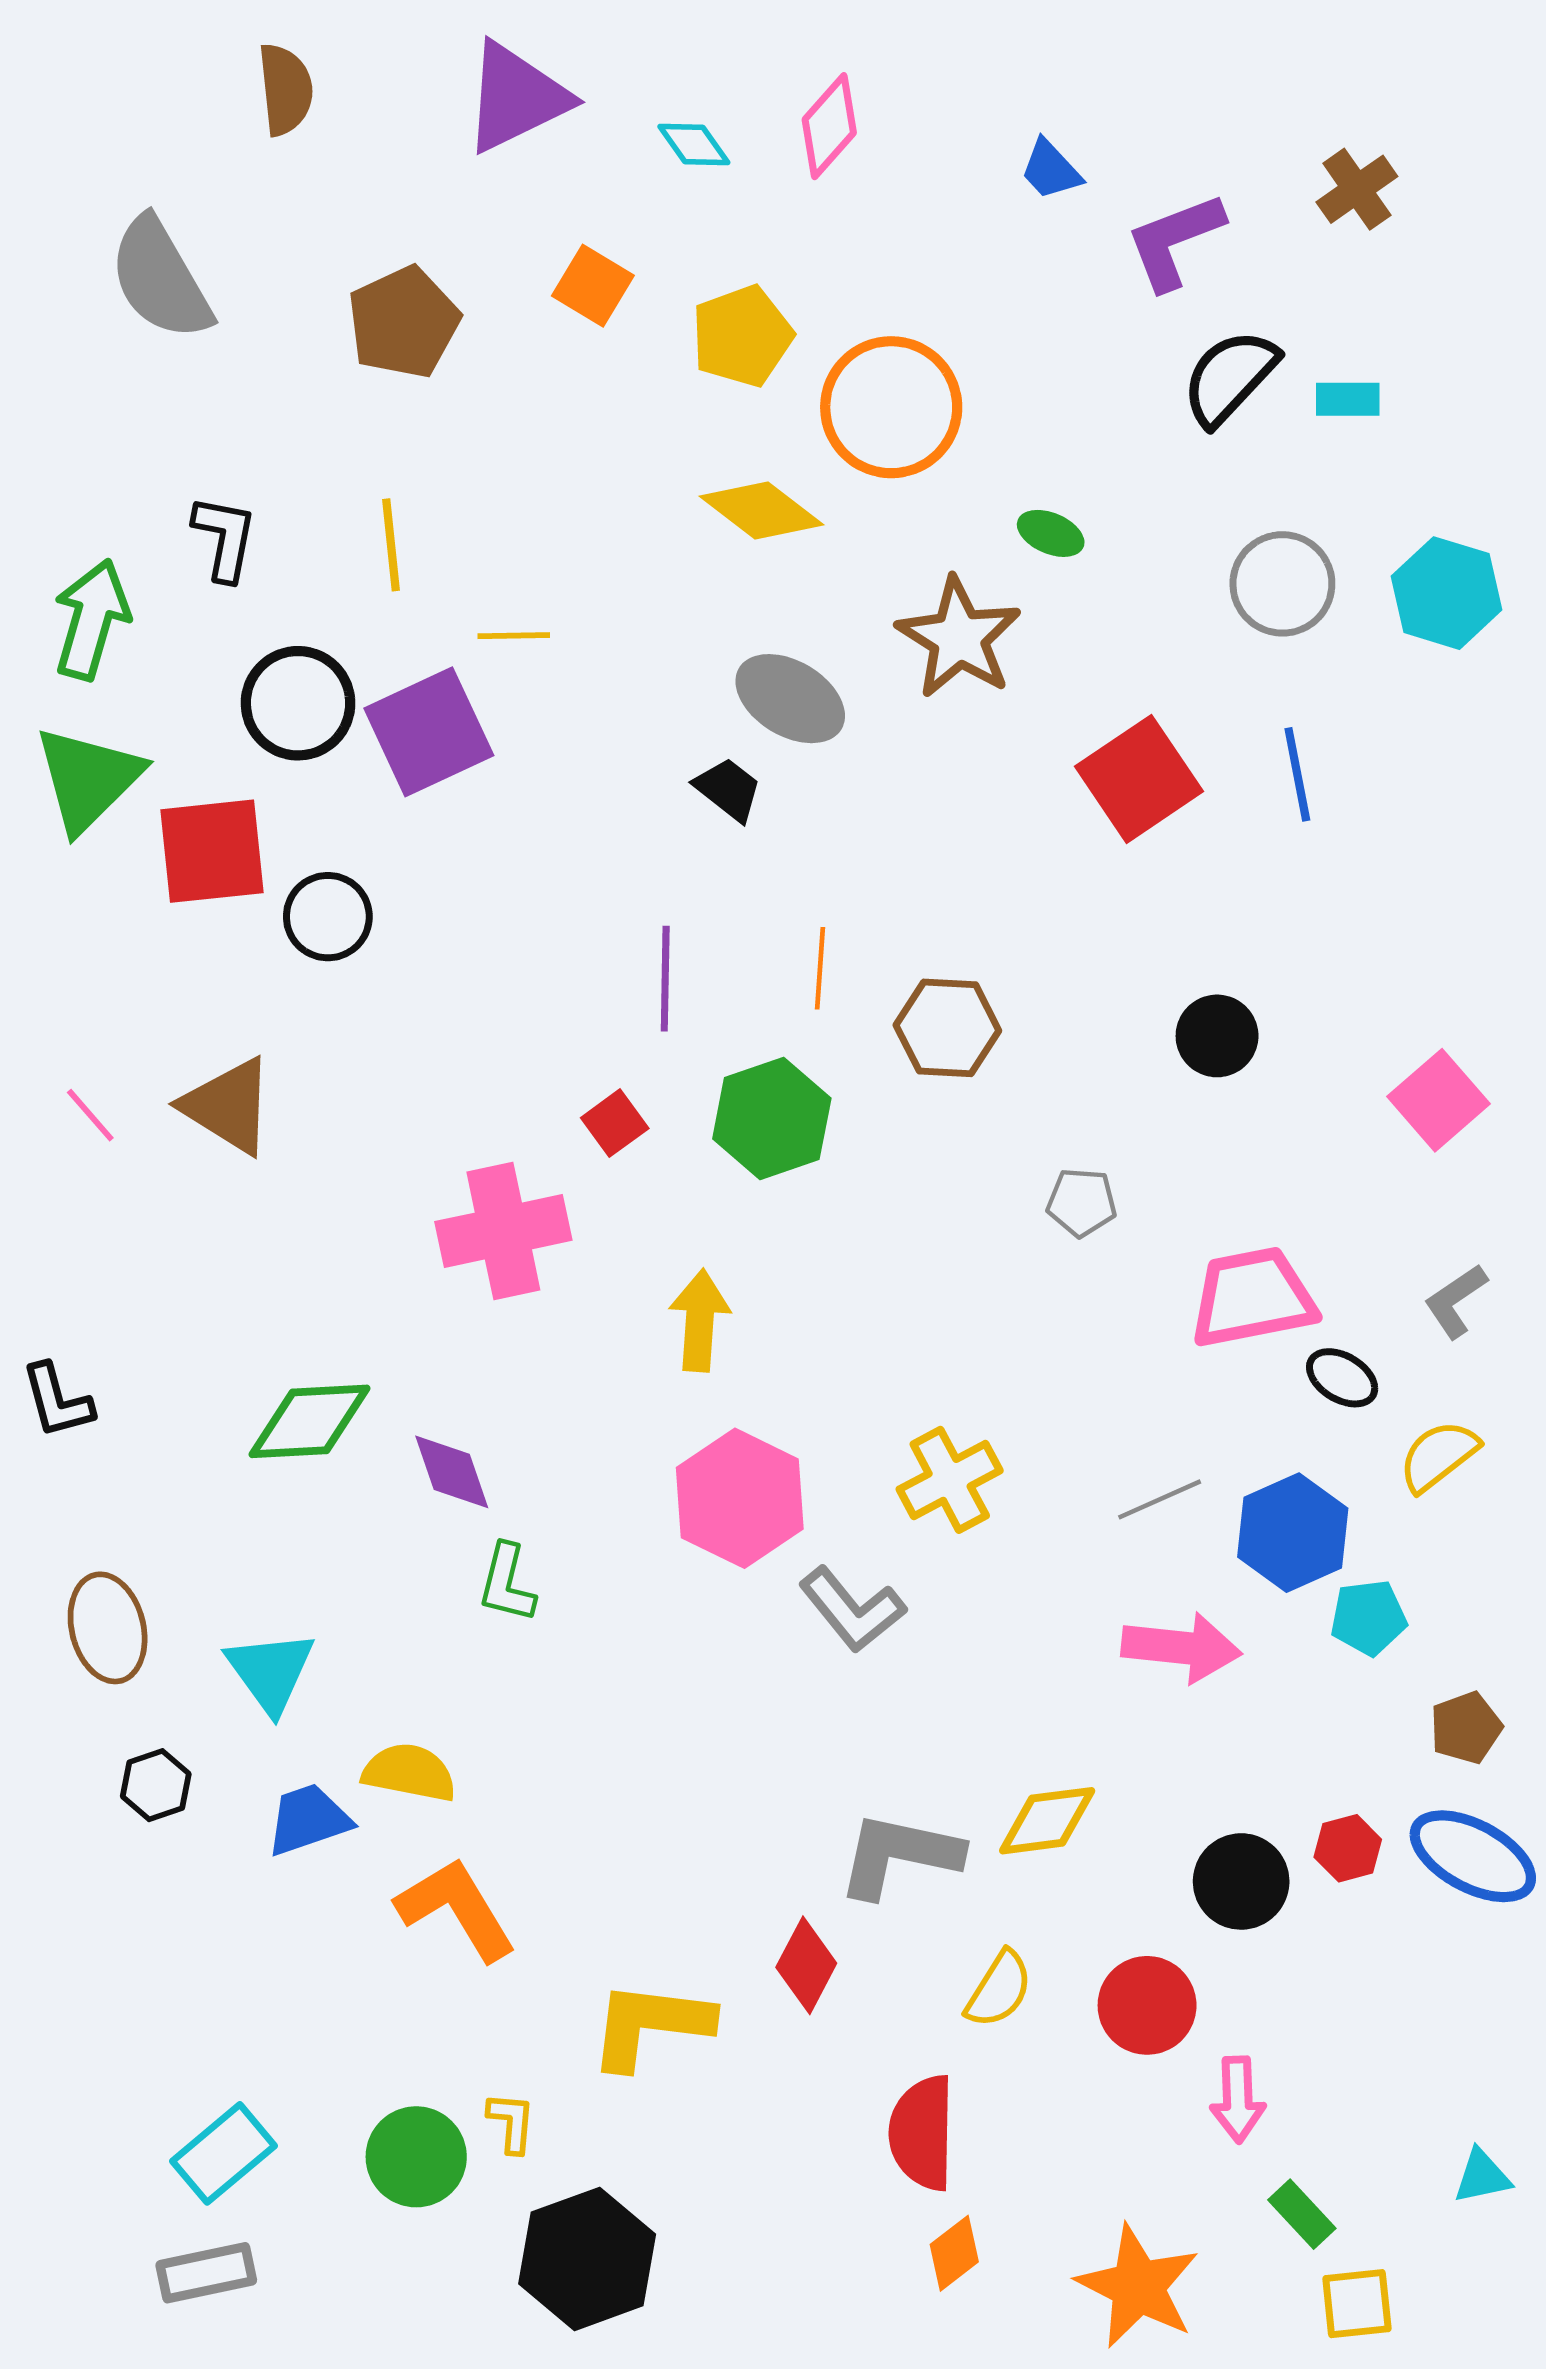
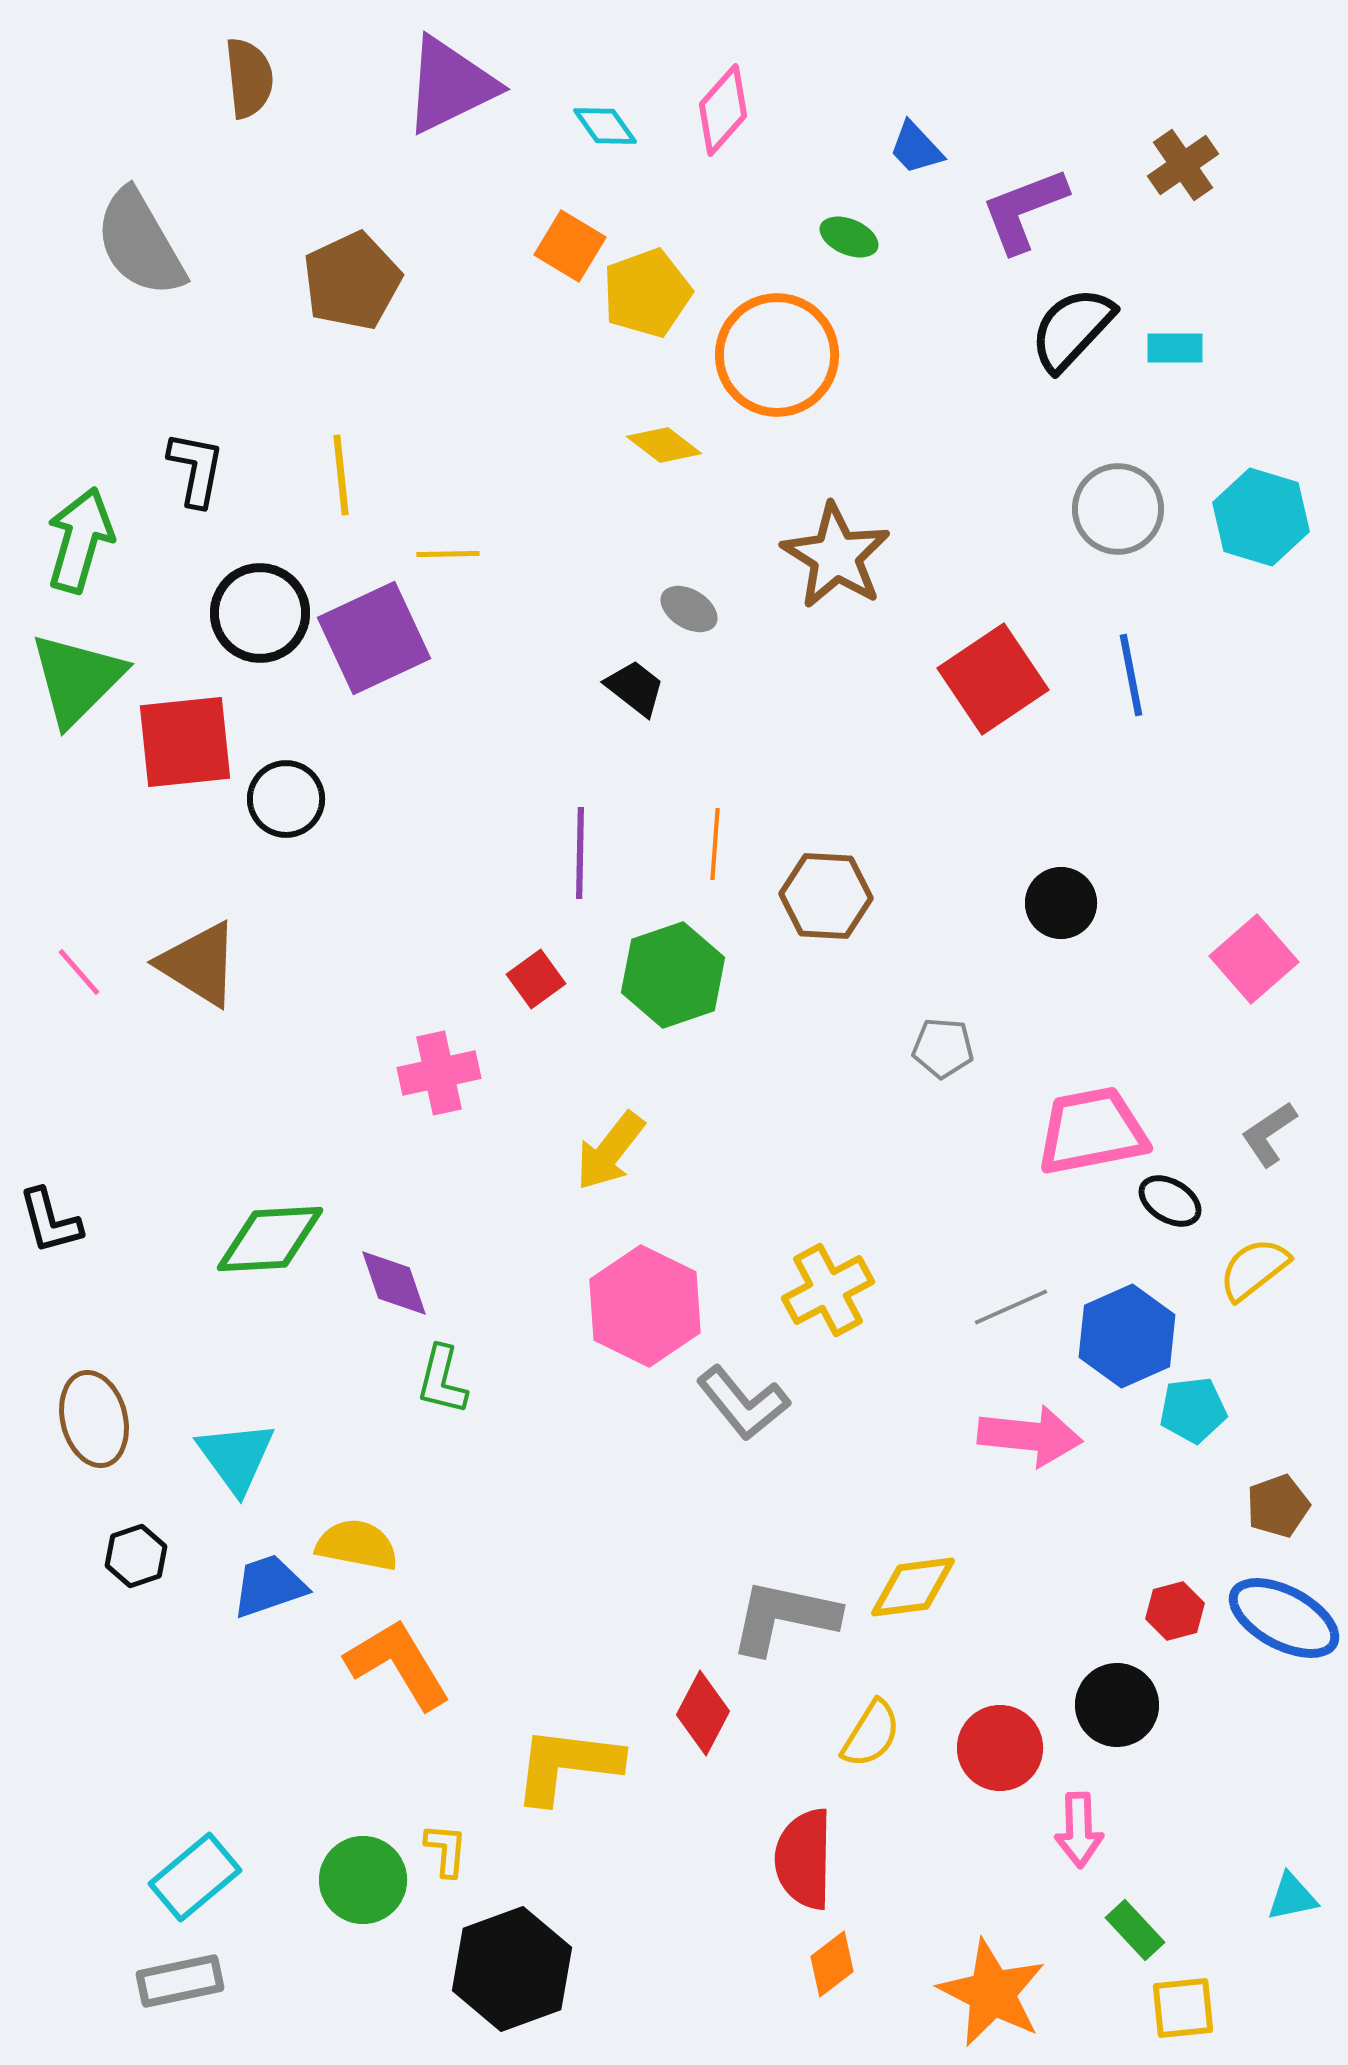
orange square: (593, 286) -> (570, 246), moved
yellow diamond: (762, 510) -> (664, 445), size x0.7
green ellipse: (1051, 533) -> (849, 237), moved
gray ellipse: (790, 699) -> (689, 609), size x0.6
pink cross: (503, 1231) -> (439, 1073), size x0.7
yellow arrow: (700, 1320) -> (610, 1151), turned -146
black circle: (1241, 1881) -> (1117, 1705), moved

